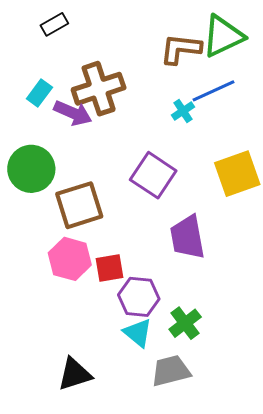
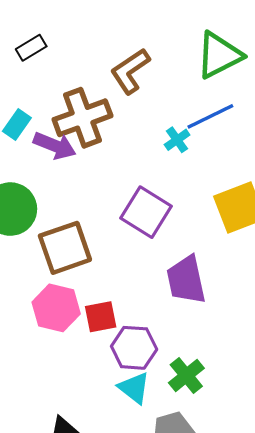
brown L-shape: (181, 49) -> (130, 71), moved, turned -39

